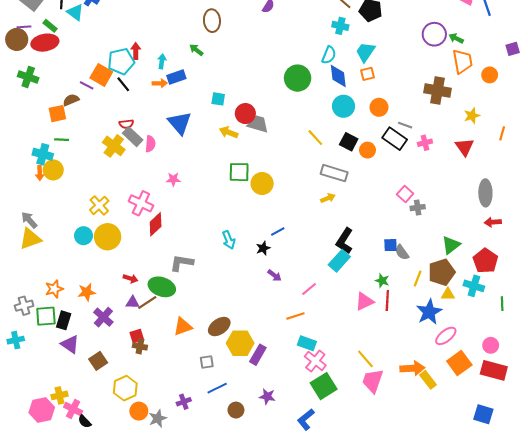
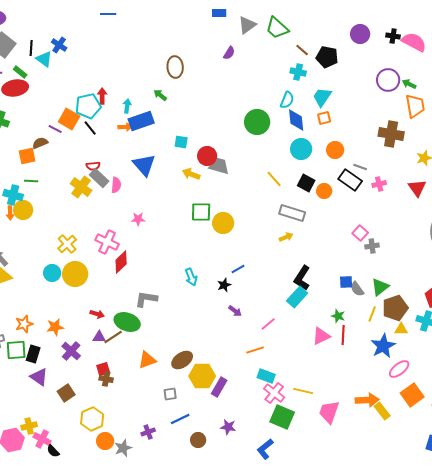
blue rectangle: (176, 77) -> (141, 121), size x1.4
green triangle: (451, 245) -> (380, 287), moved
yellow line: (365, 359) -> (303, 391), moved, turned -36
green square: (324, 386) -> (282, 417), turned -35

